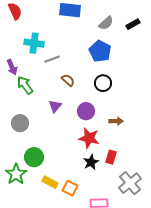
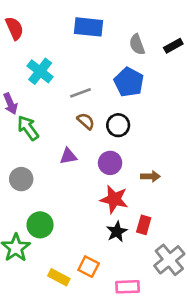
gray semicircle: (106, 23) -> (137, 44), turned 112
cyan cross: (34, 43) -> (40, 71), turned 30
gray line: (52, 59) -> (80, 93), moved
black circle: (103, 83) -> (118, 125), moved
purple triangle: (55, 106) -> (68, 156), turned 40
yellow rectangle: (50, 182) -> (59, 277), moved

